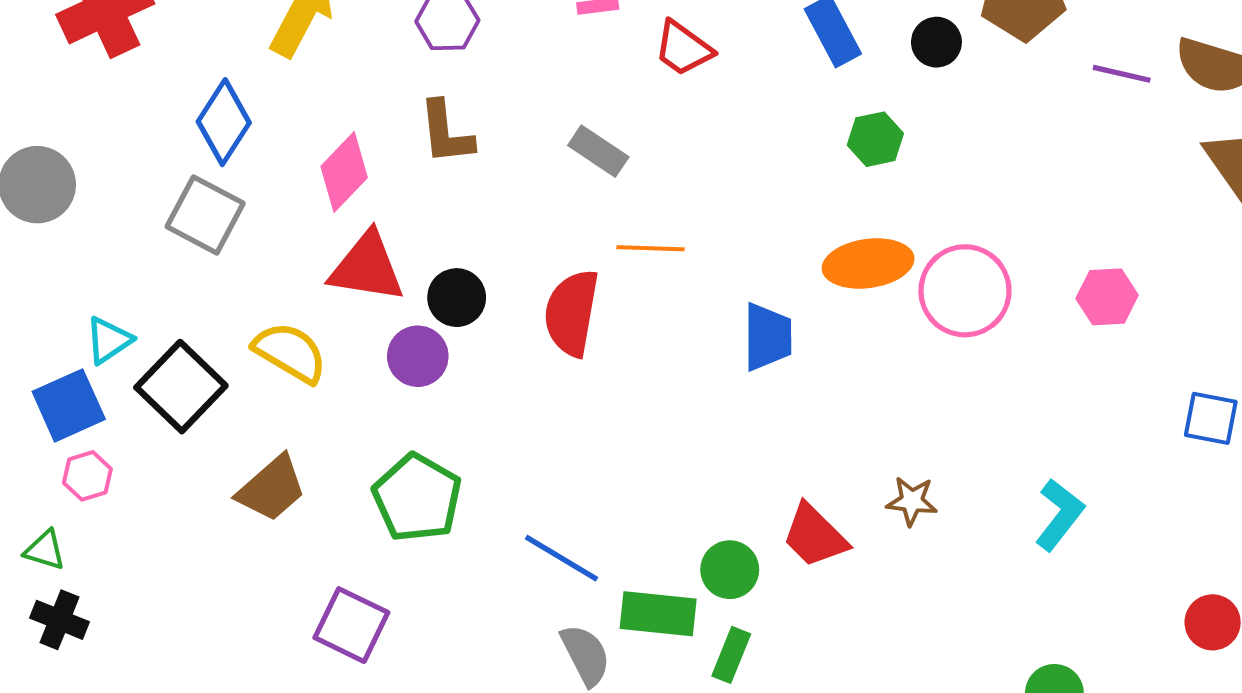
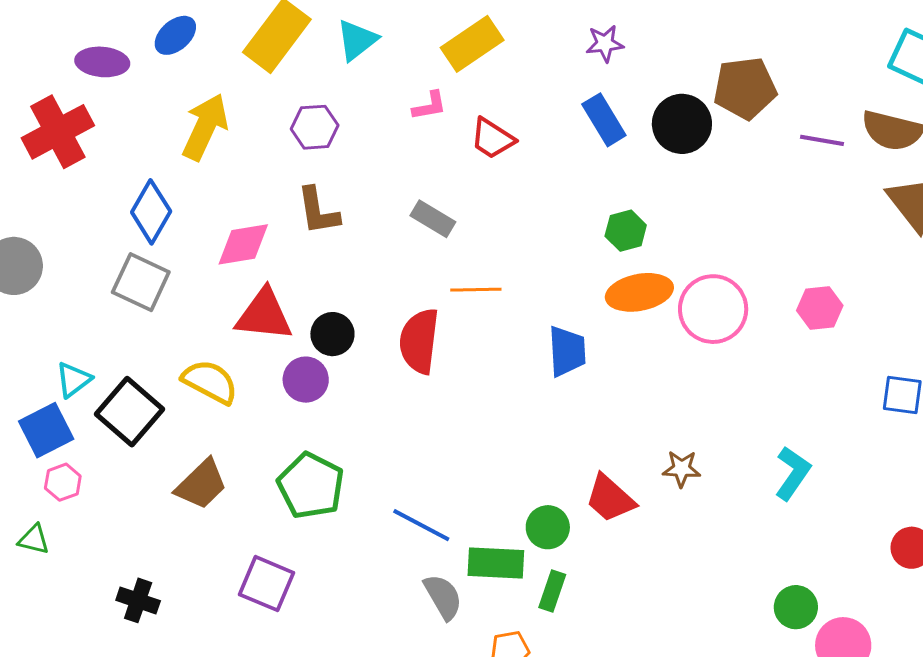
black circle: (936, 42) -> (682, 124), size x1.6
green hexagon: (875, 139) -> (626, 231), moved
pink diamond: (344, 172) -> (243, 244), turned 40
black cross: (59, 620) -> (138, 600), moved

